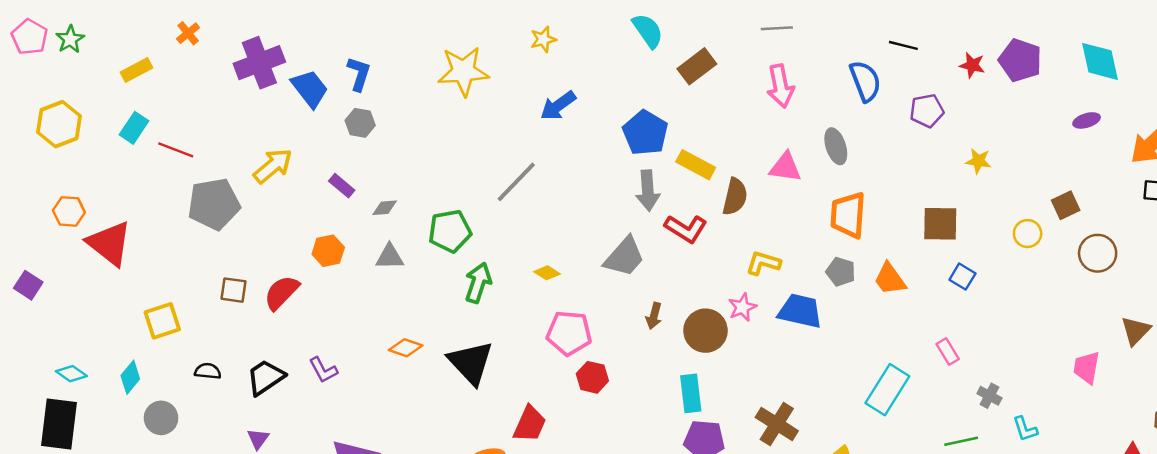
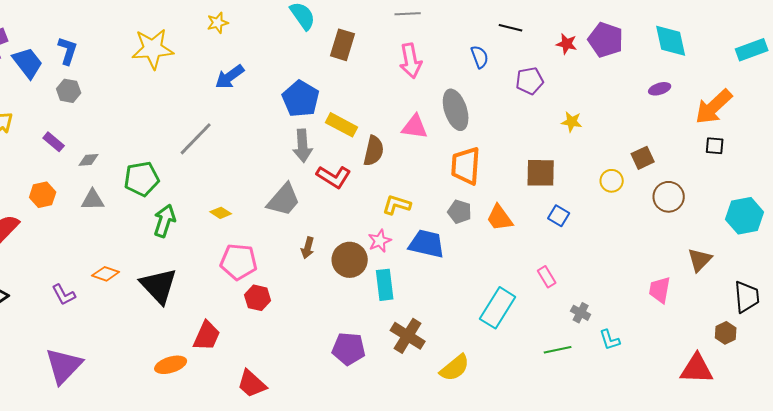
brown rectangle: (697, 66) -> (343, 45), turned -36
blue semicircle: (865, 81) -> (480, 57), size x0.7
gray ellipse: (836, 146) -> (456, 110), size x1.4
purple L-shape: (323, 370) -> (64, 295), moved
cyan rectangle: (691, 393) -> (385, 285), moved

